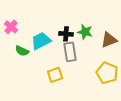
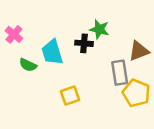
green star: (85, 32) -> (99, 29), moved
cyan trapezoid: (41, 41) -> (52, 52), turned -80
gray rectangle: (70, 52) -> (120, 73), moved

